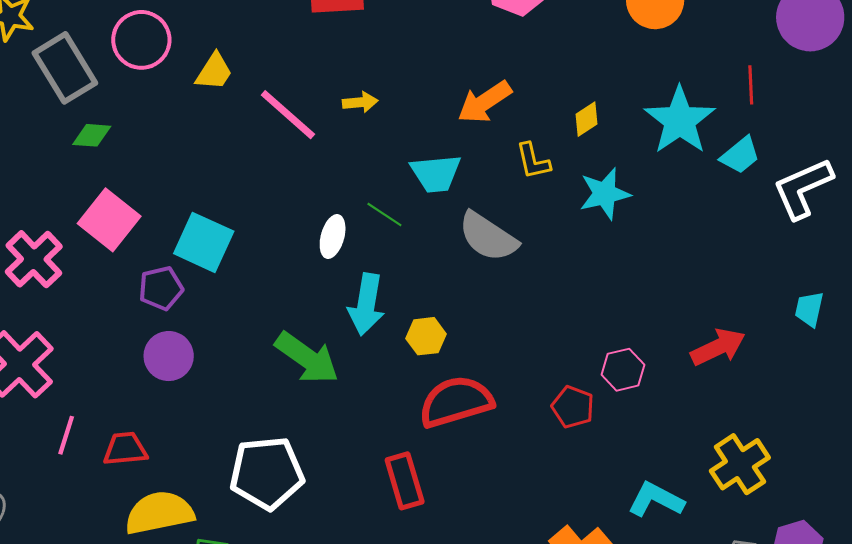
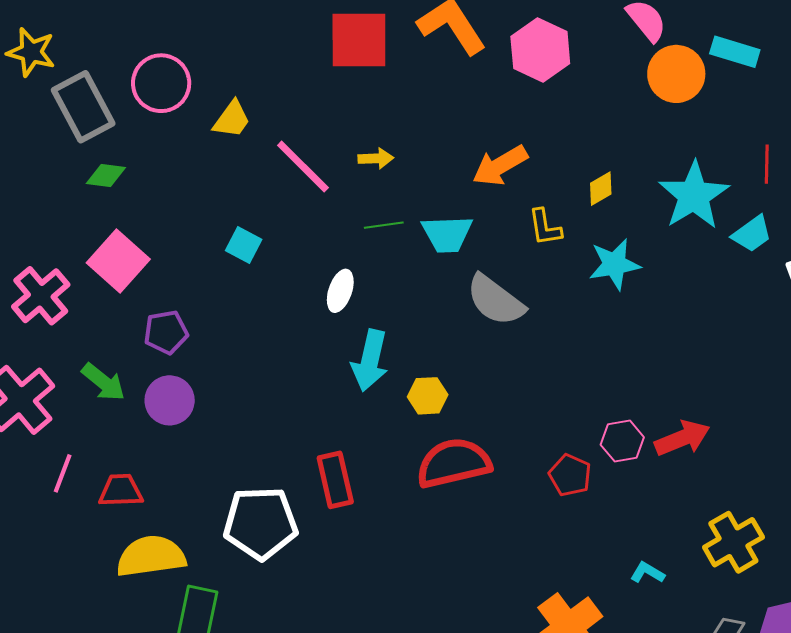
green line: (384, 215) -> (384, 225), moved, turned -45
cyan square: (204, 242) -> (244, 245), moved, size x0.6
red arrow: (718, 347) -> (682, 438), moved
green arrow: (307, 358) -> (103, 382), moved, size x0.7
red rectangle: (405, 481) -> (335, 480), moved
cyan L-shape: (656, 500) -> (647, 573), size x0.6

